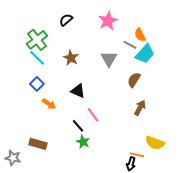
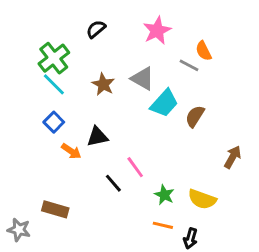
cyan trapezoid: (145, 54) -> (164, 103), moved
gray triangle: (109, 59) -> (142, 79), moved, turned -30
black triangle: (78, 91) -> (97, 137), moved, turned -35
brown arrow: (140, 108) -> (233, 157), moved
green star: (83, 142) -> (164, 195), moved
yellow semicircle: (155, 143) -> (202, 199), moved
orange line: (137, 155) -> (163, 225), moved

